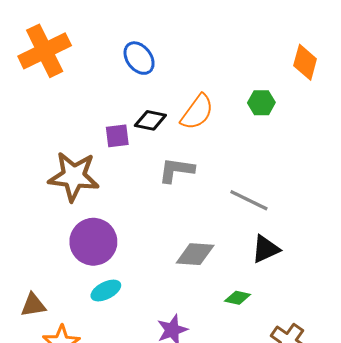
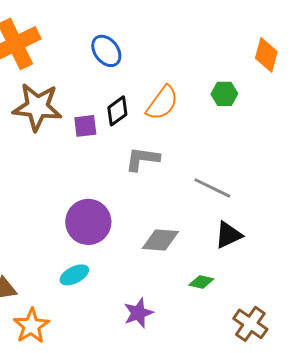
black diamond: (150, 120) -> (117, 111), turned -48
brown star: (74, 176) -> (37, 107), moved
purple circle: (93, 242) -> (88, 222), moved

